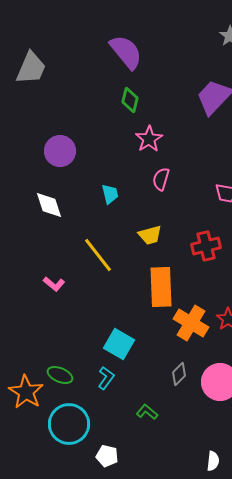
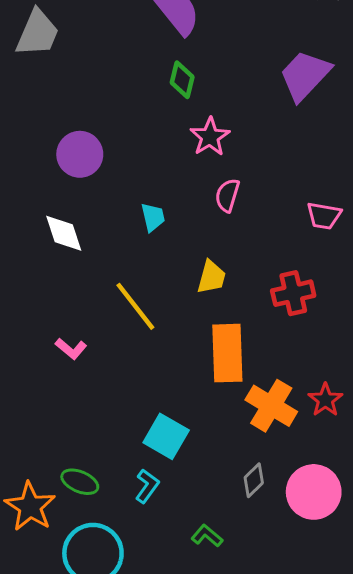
yellow trapezoid: (150, 235) -> (211, 277), turned -60

